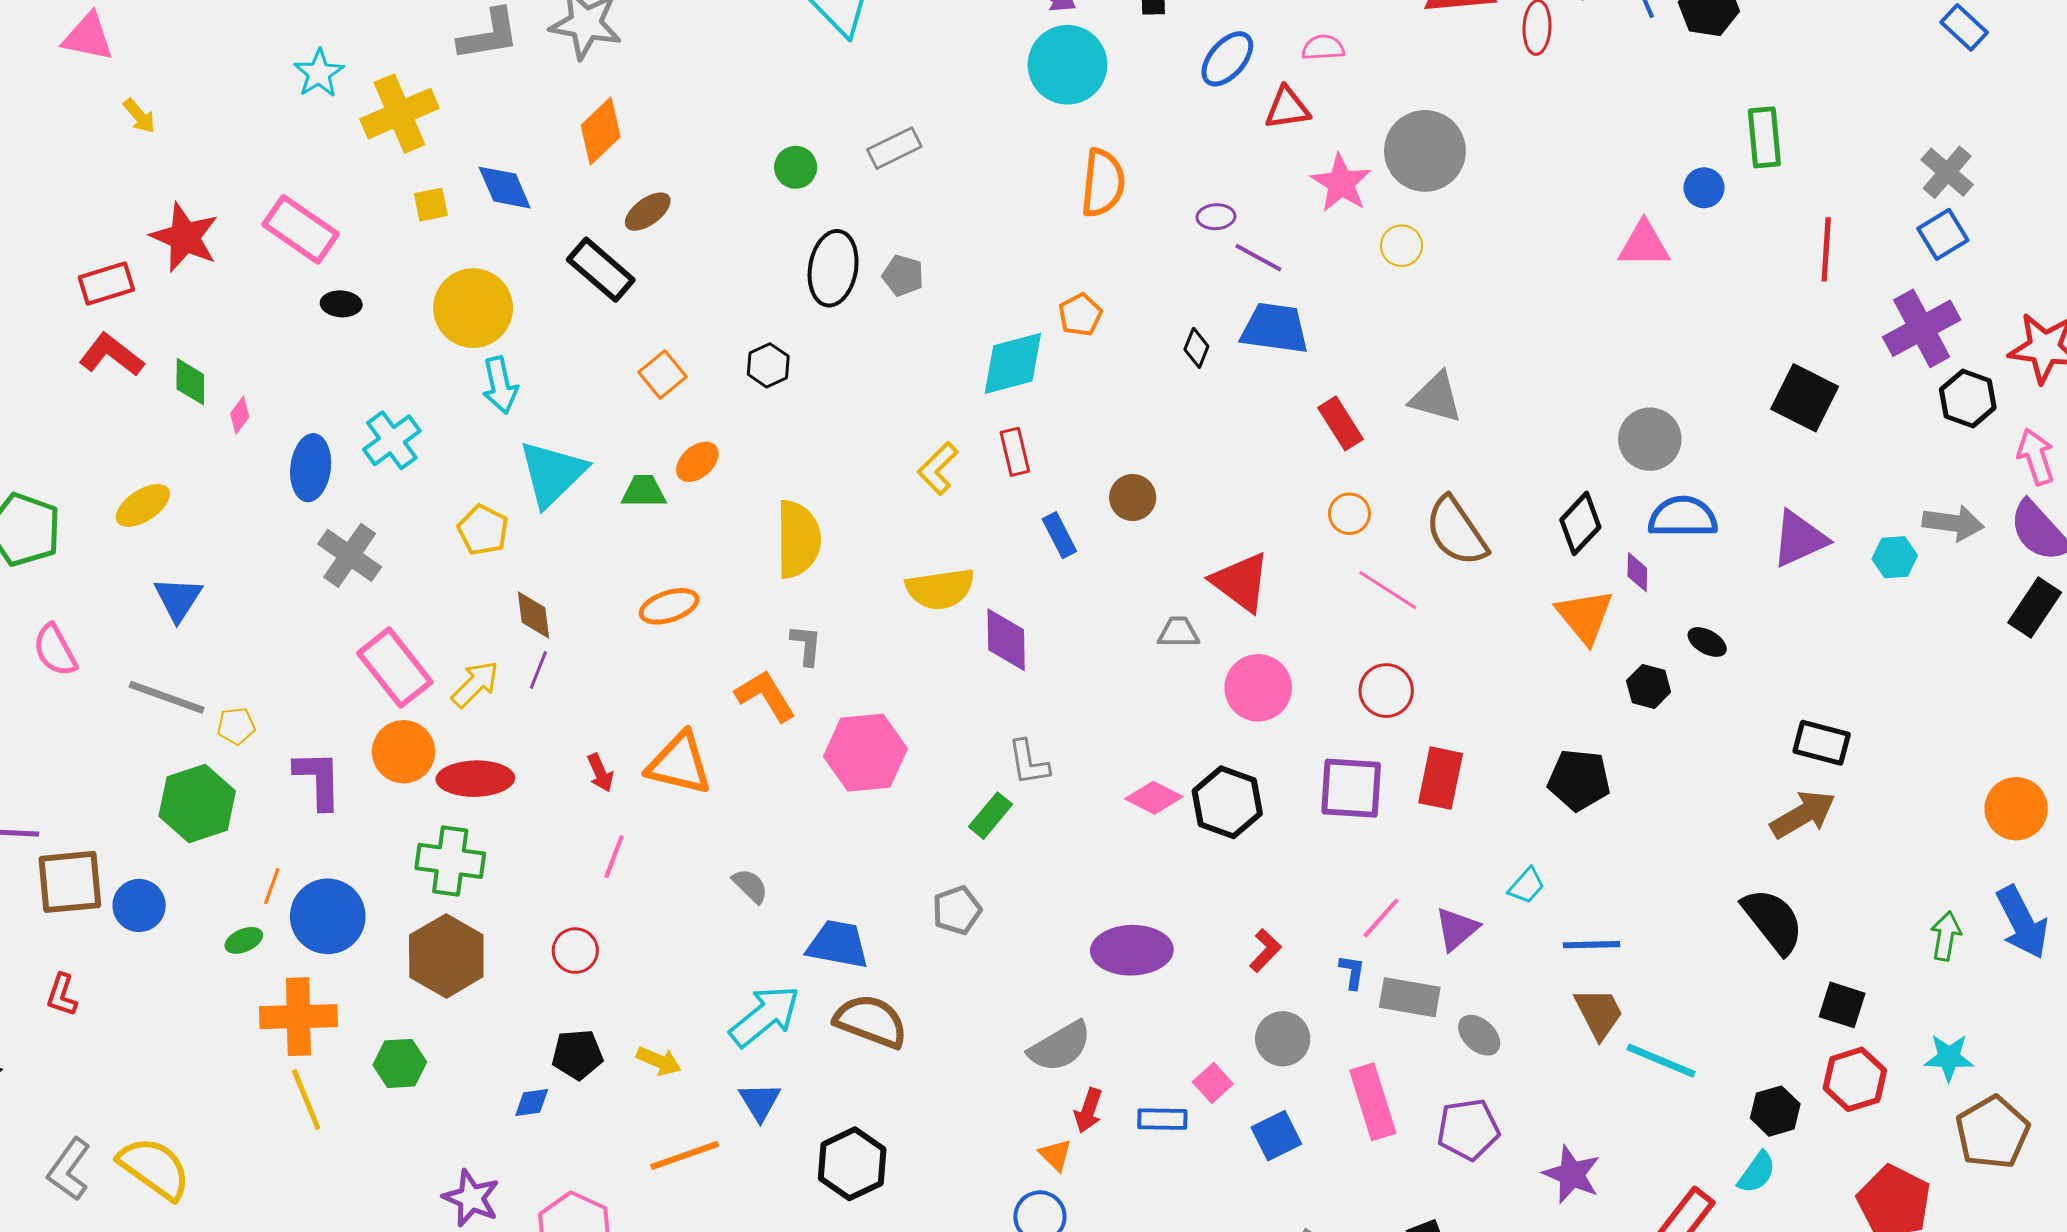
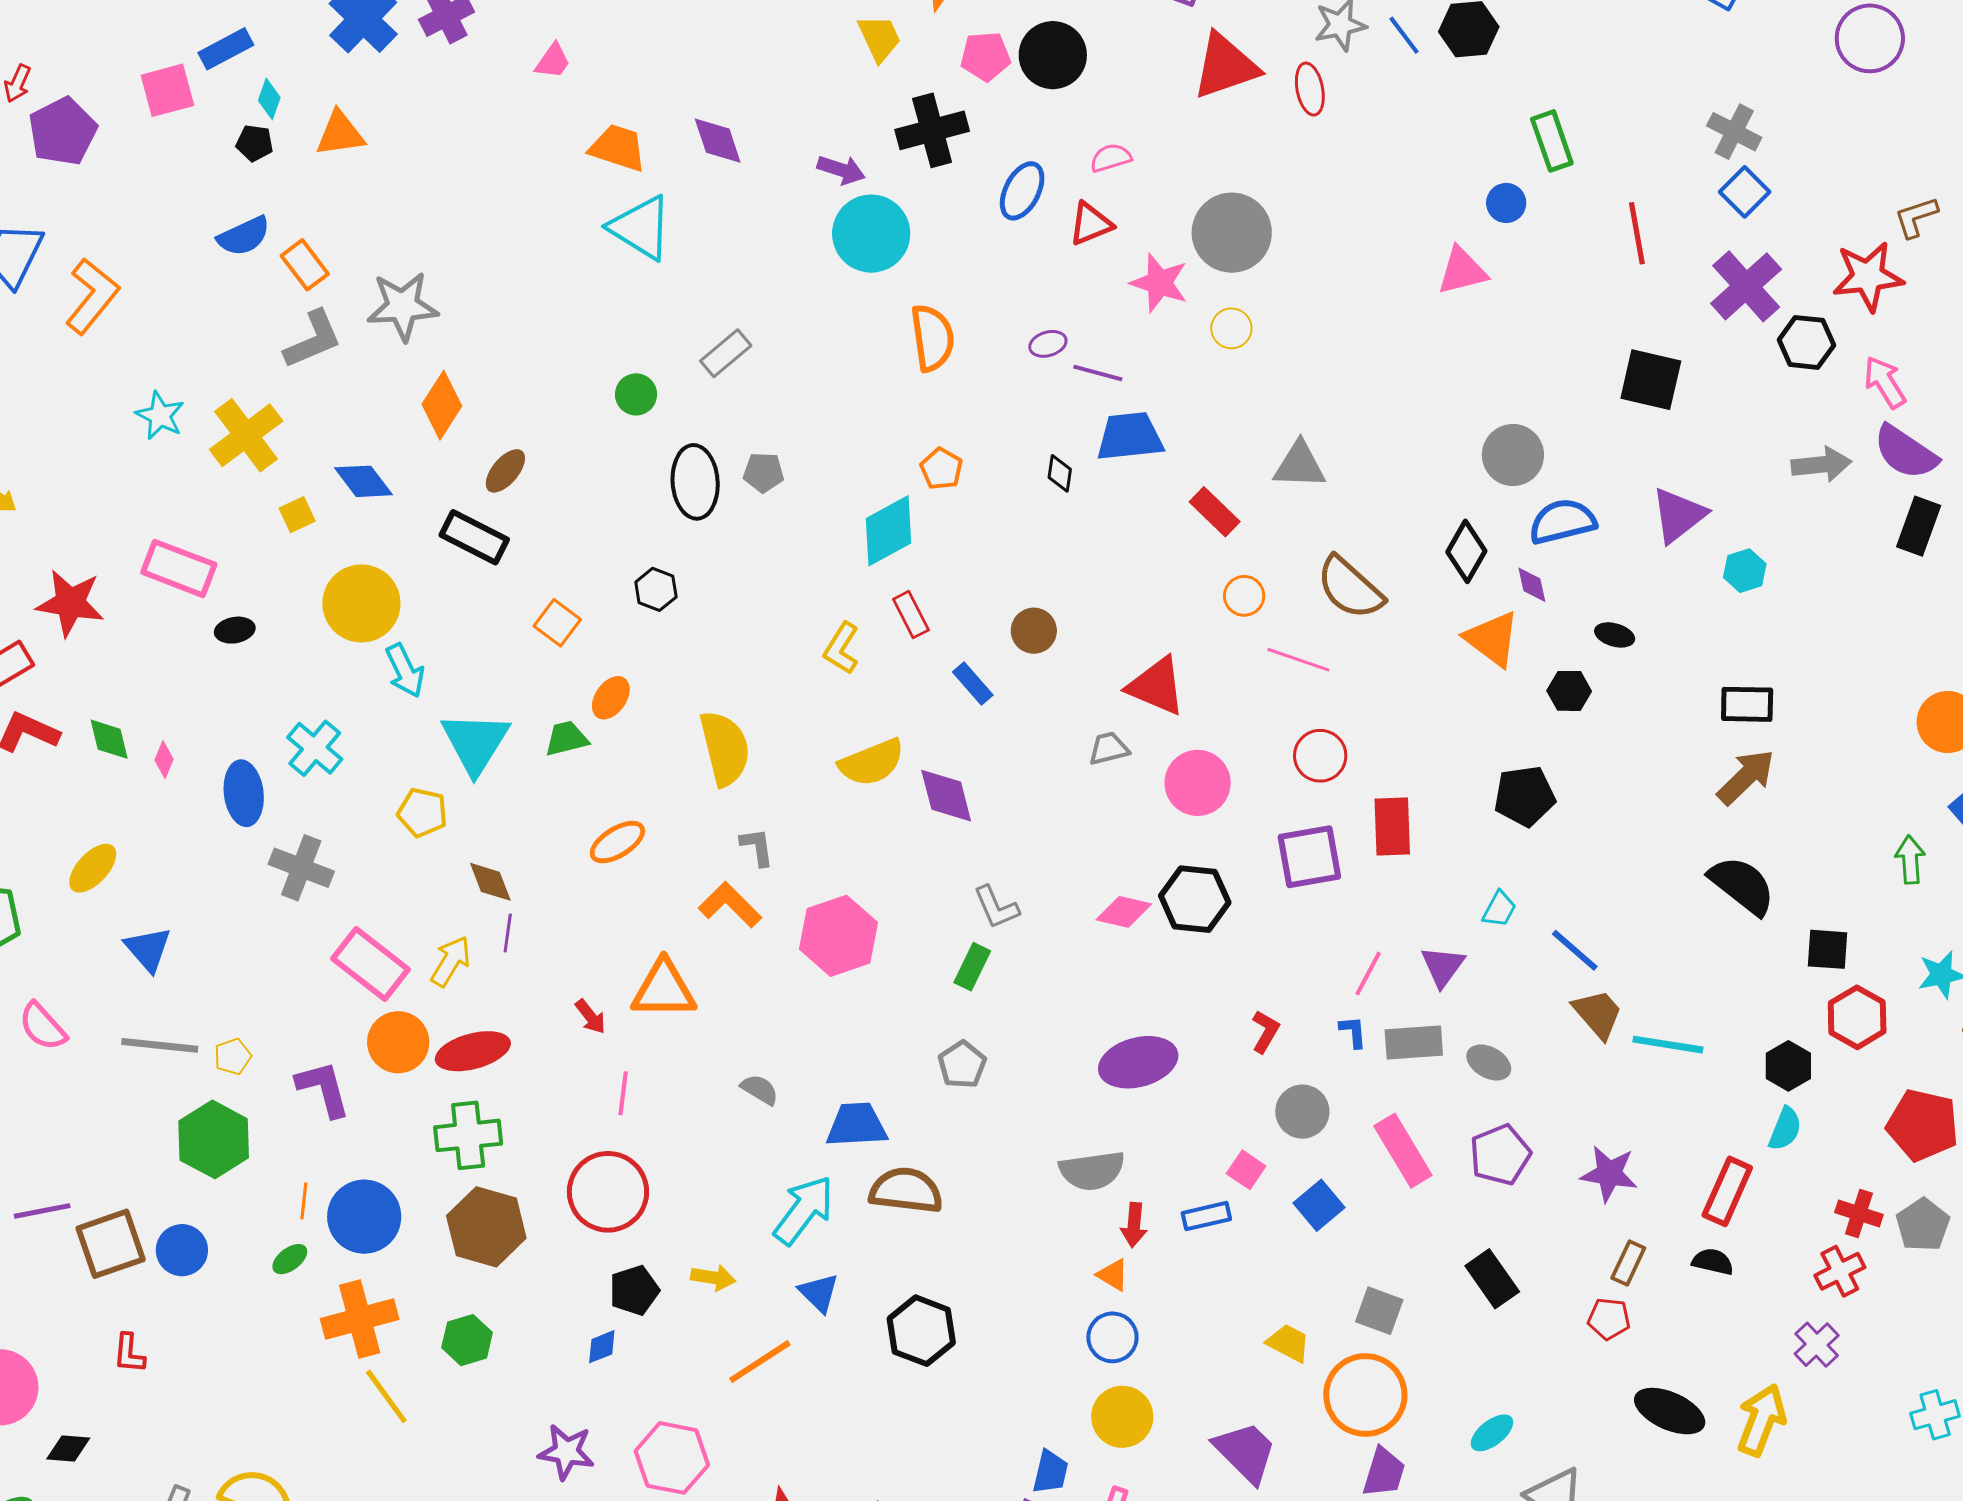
cyan hexagon: (1895, 557) -> (1745, 571), moved
blue line: (1591, 945) -> (1575, 950), turned 56
red circle: (575, 951) -> (608, 1192), size x1.8
gray semicircle: (1060, 1047) -> (1092, 1171), turned 36

